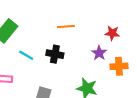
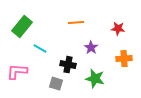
purple star: (99, 53) -> (91, 48), moved
black cross: (55, 54) -> (68, 65), moved

